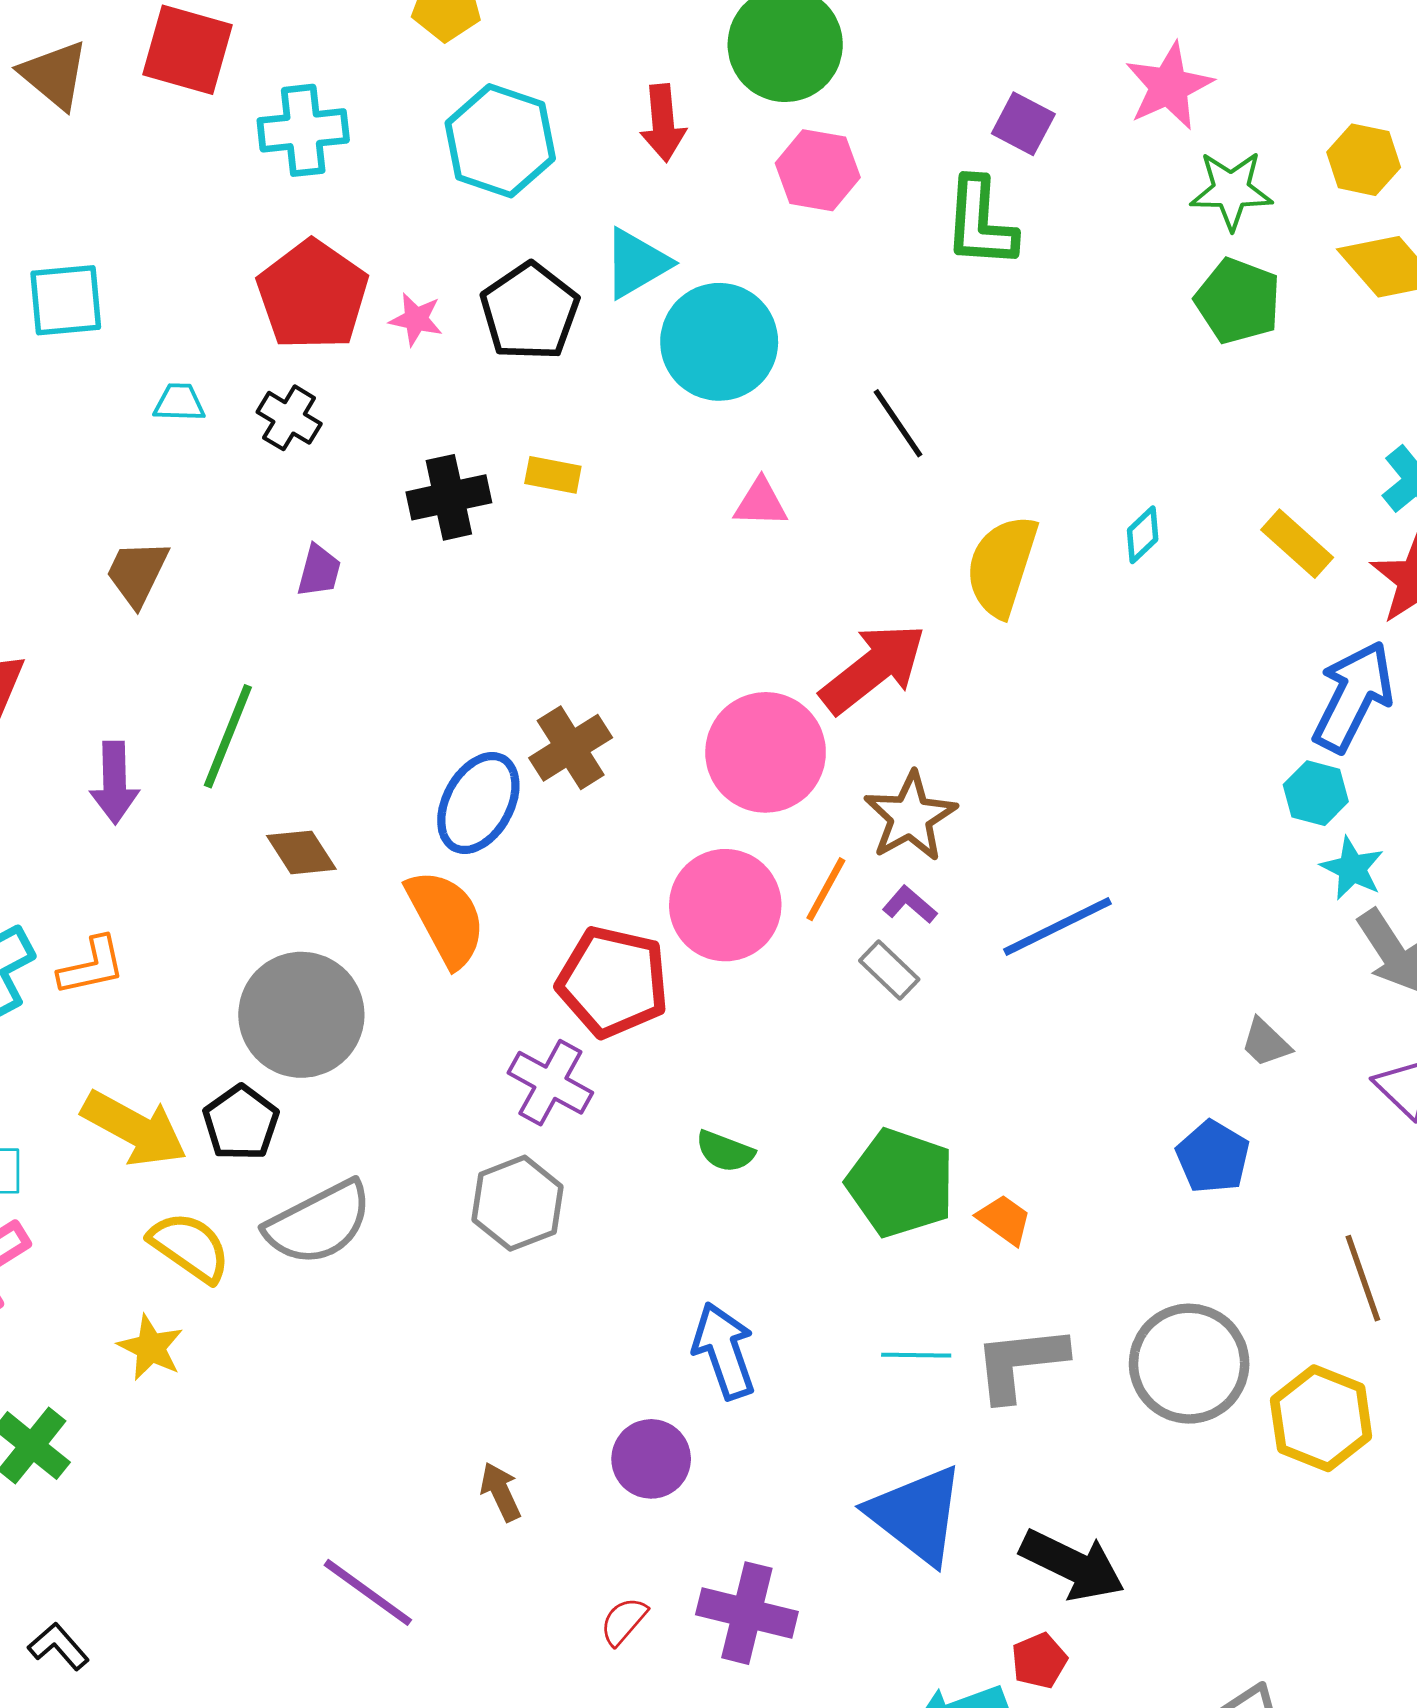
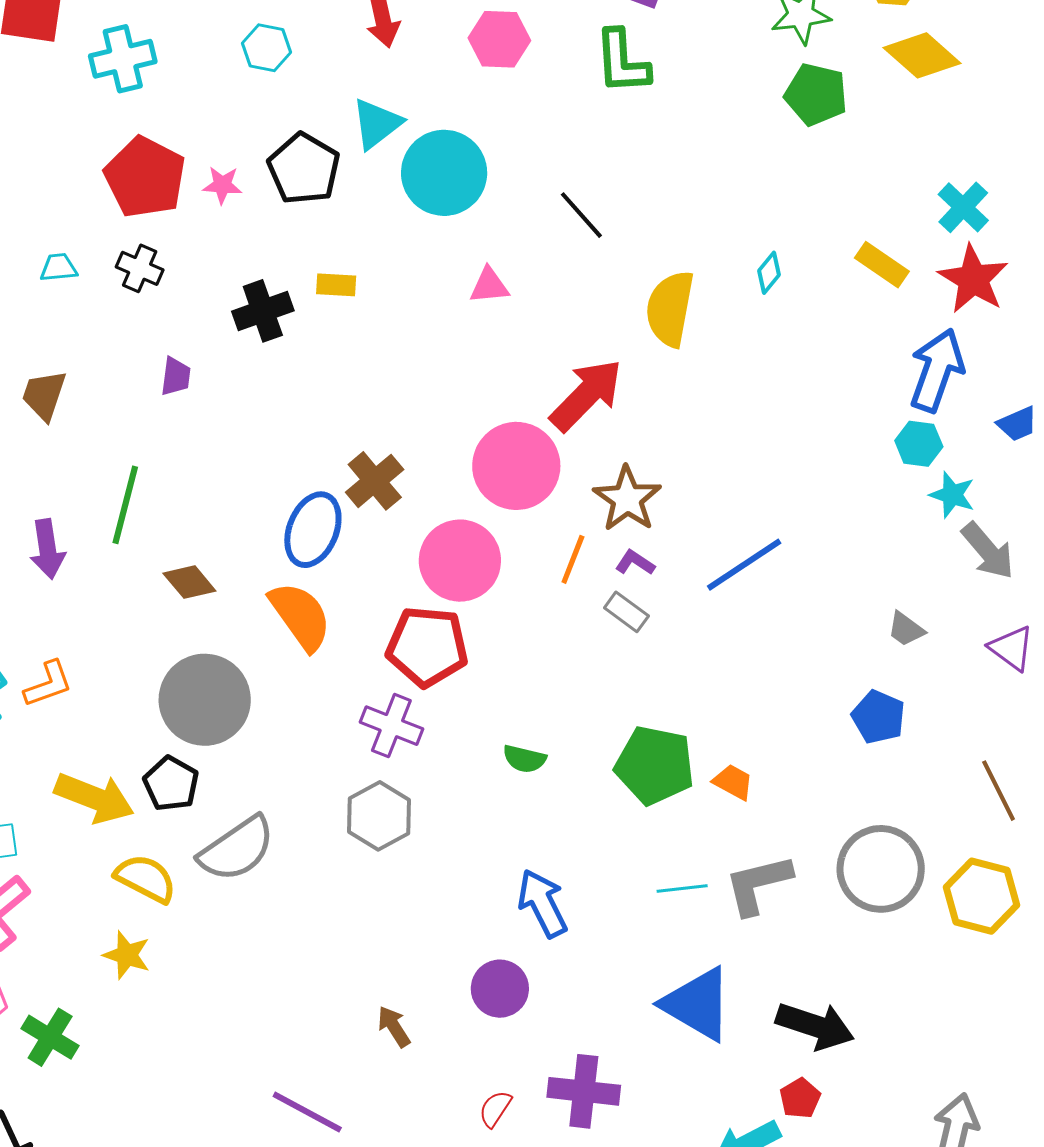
cyan hexagon: (500, 141) -> (267, 48), size x0.6
pink circle: (725, 905) -> (460, 561), moved

